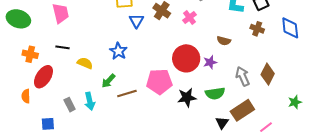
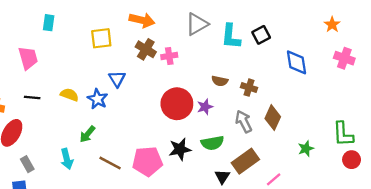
pink cross: (190, 18) -> (169, 56), moved, turned 32
blue triangle: (136, 21) -> (117, 79), moved
brown cross: (257, 29) -> (249, 88), moved
yellow semicircle: (85, 63) -> (69, 95), moved
pink pentagon: (159, 82) -> (147, 161), moved
brown line: (127, 93) -> (110, 163), moved, turned 48
gray rectangle: (70, 105) -> (27, 164), moved

